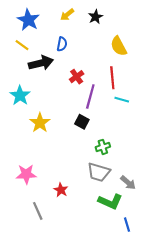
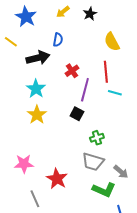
yellow line: (22, 45) -> (11, 42), moved
cyan star: (20, 96) -> (36, 89), moved
red star: (61, 190) -> (57, 179), size x1.5

